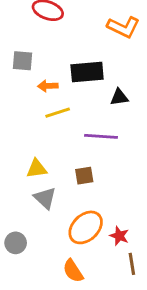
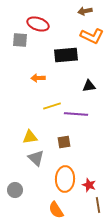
gray square: (23, 61) -> (20, 40), moved
black rectangle: (87, 72) -> (66, 55), moved
yellow line: (58, 113) -> (52, 106), moved
orange ellipse: (86, 227) -> (65, 179), turned -45

